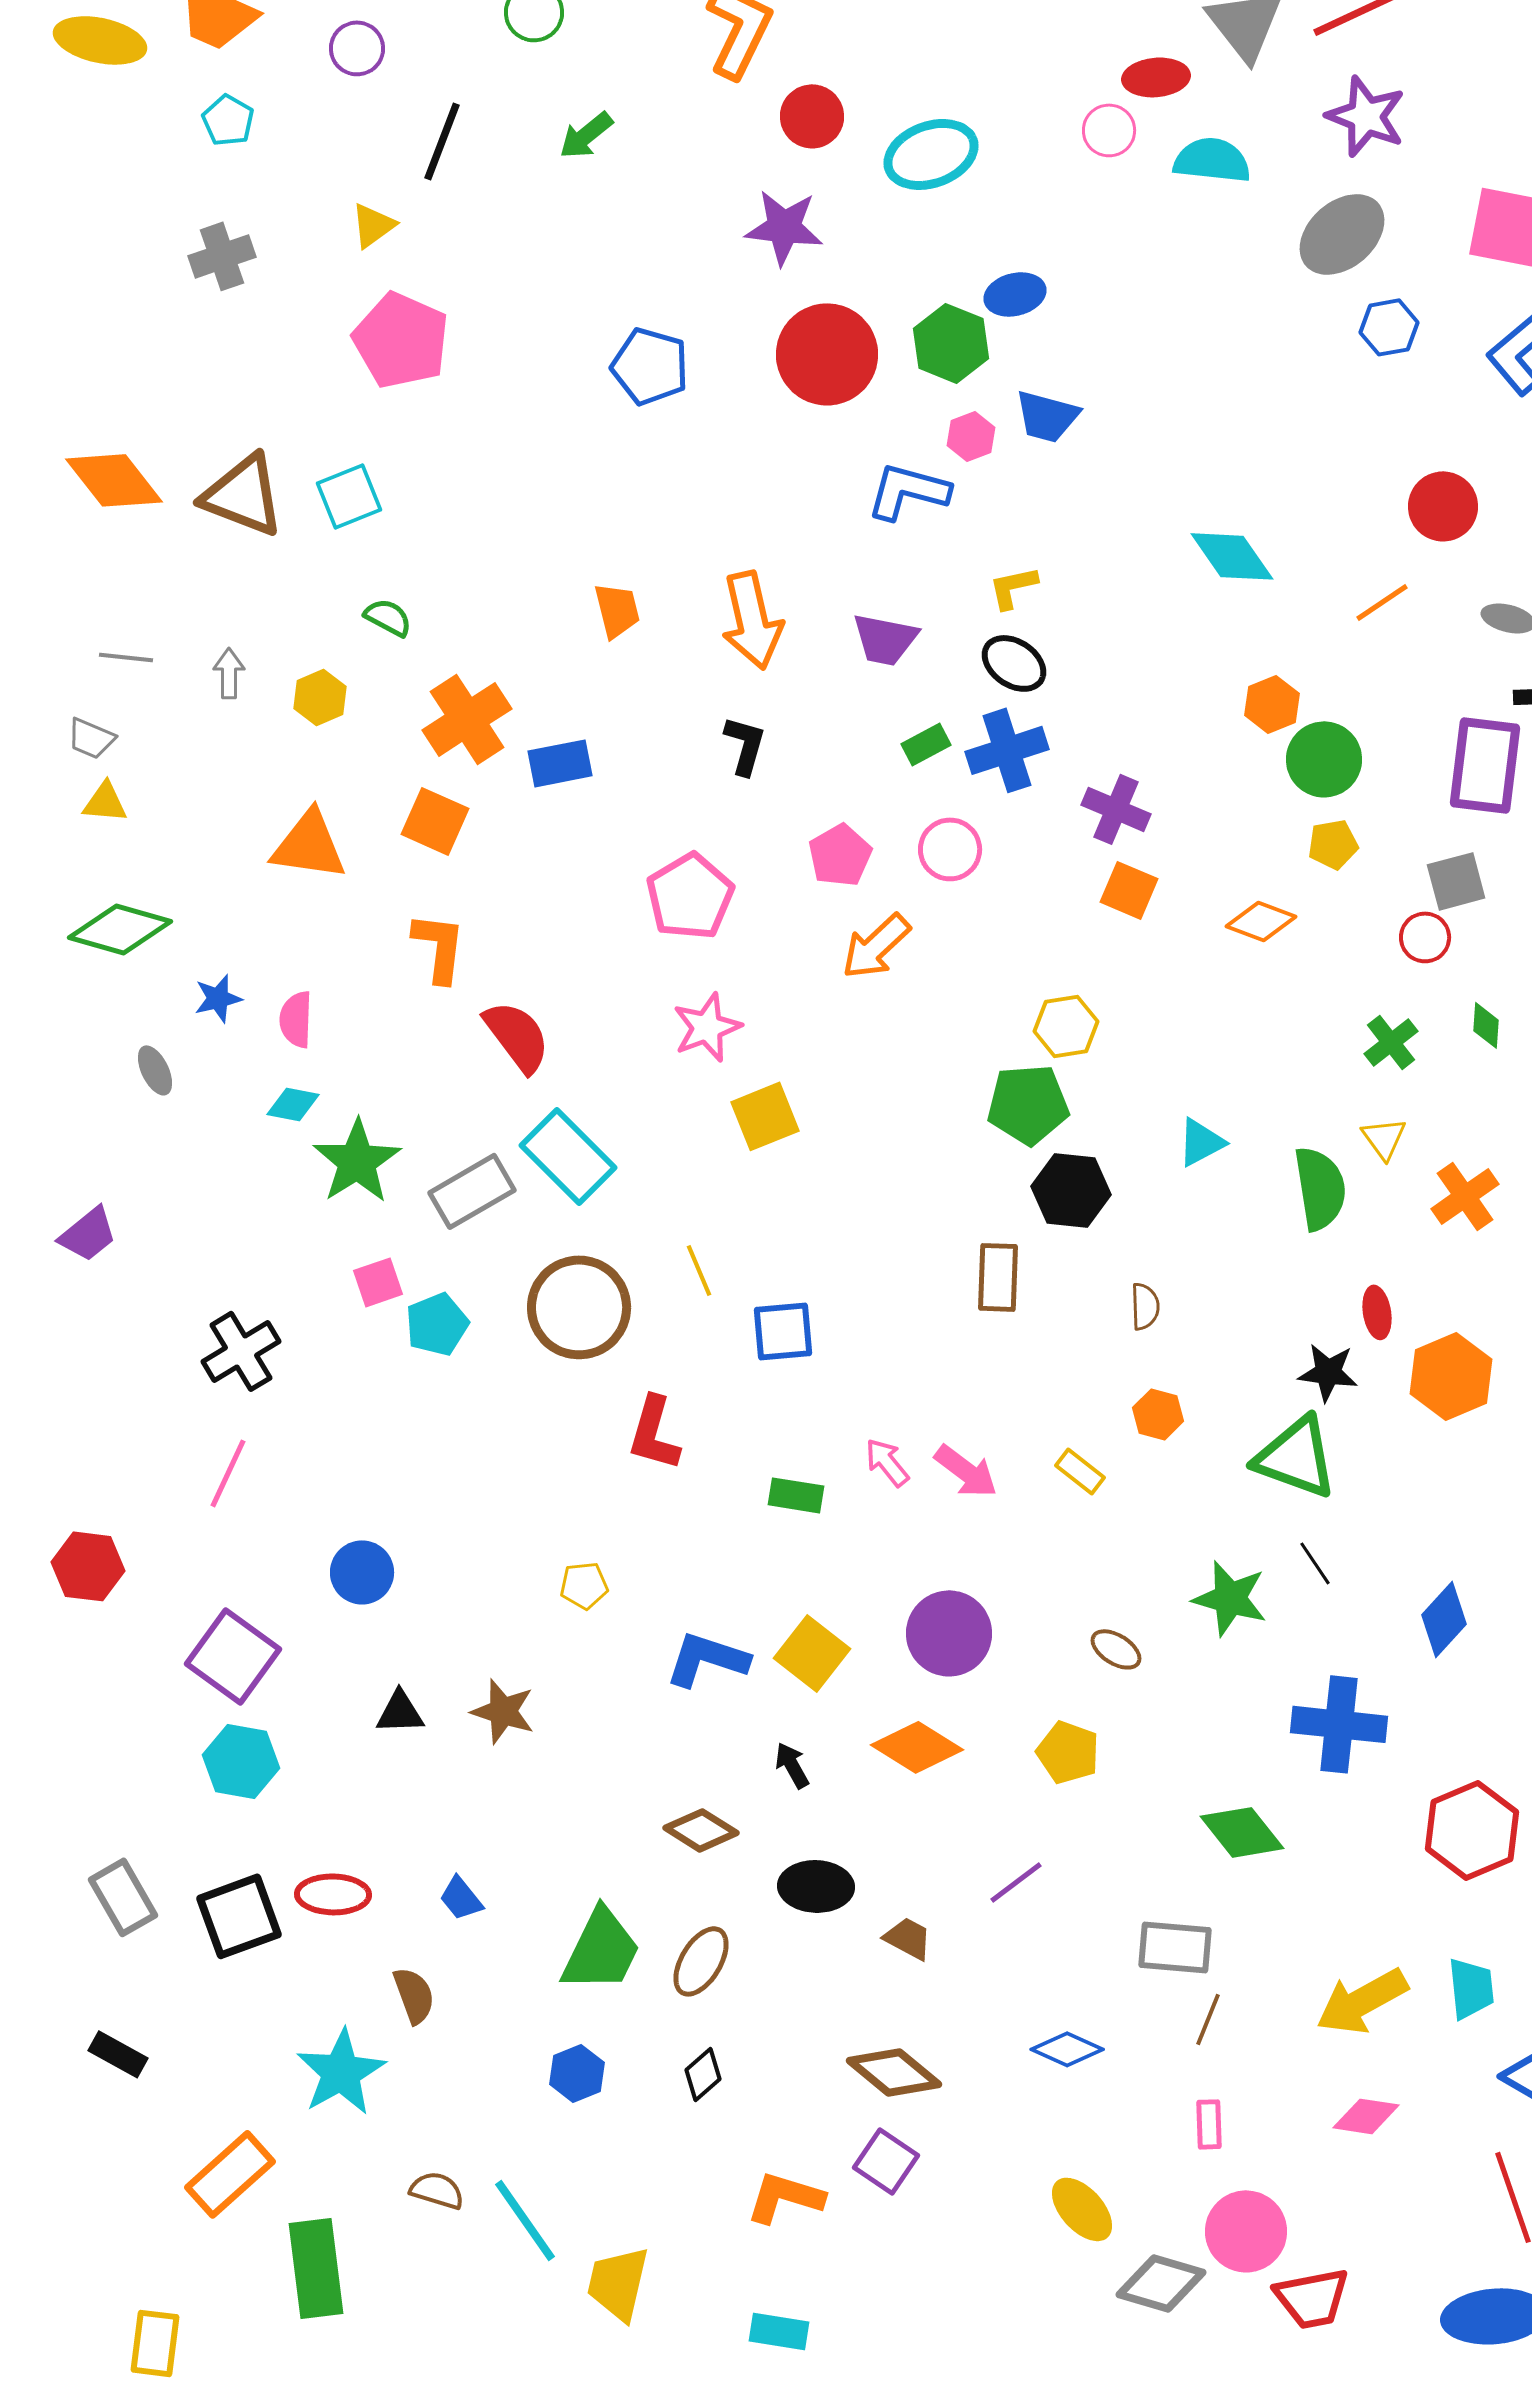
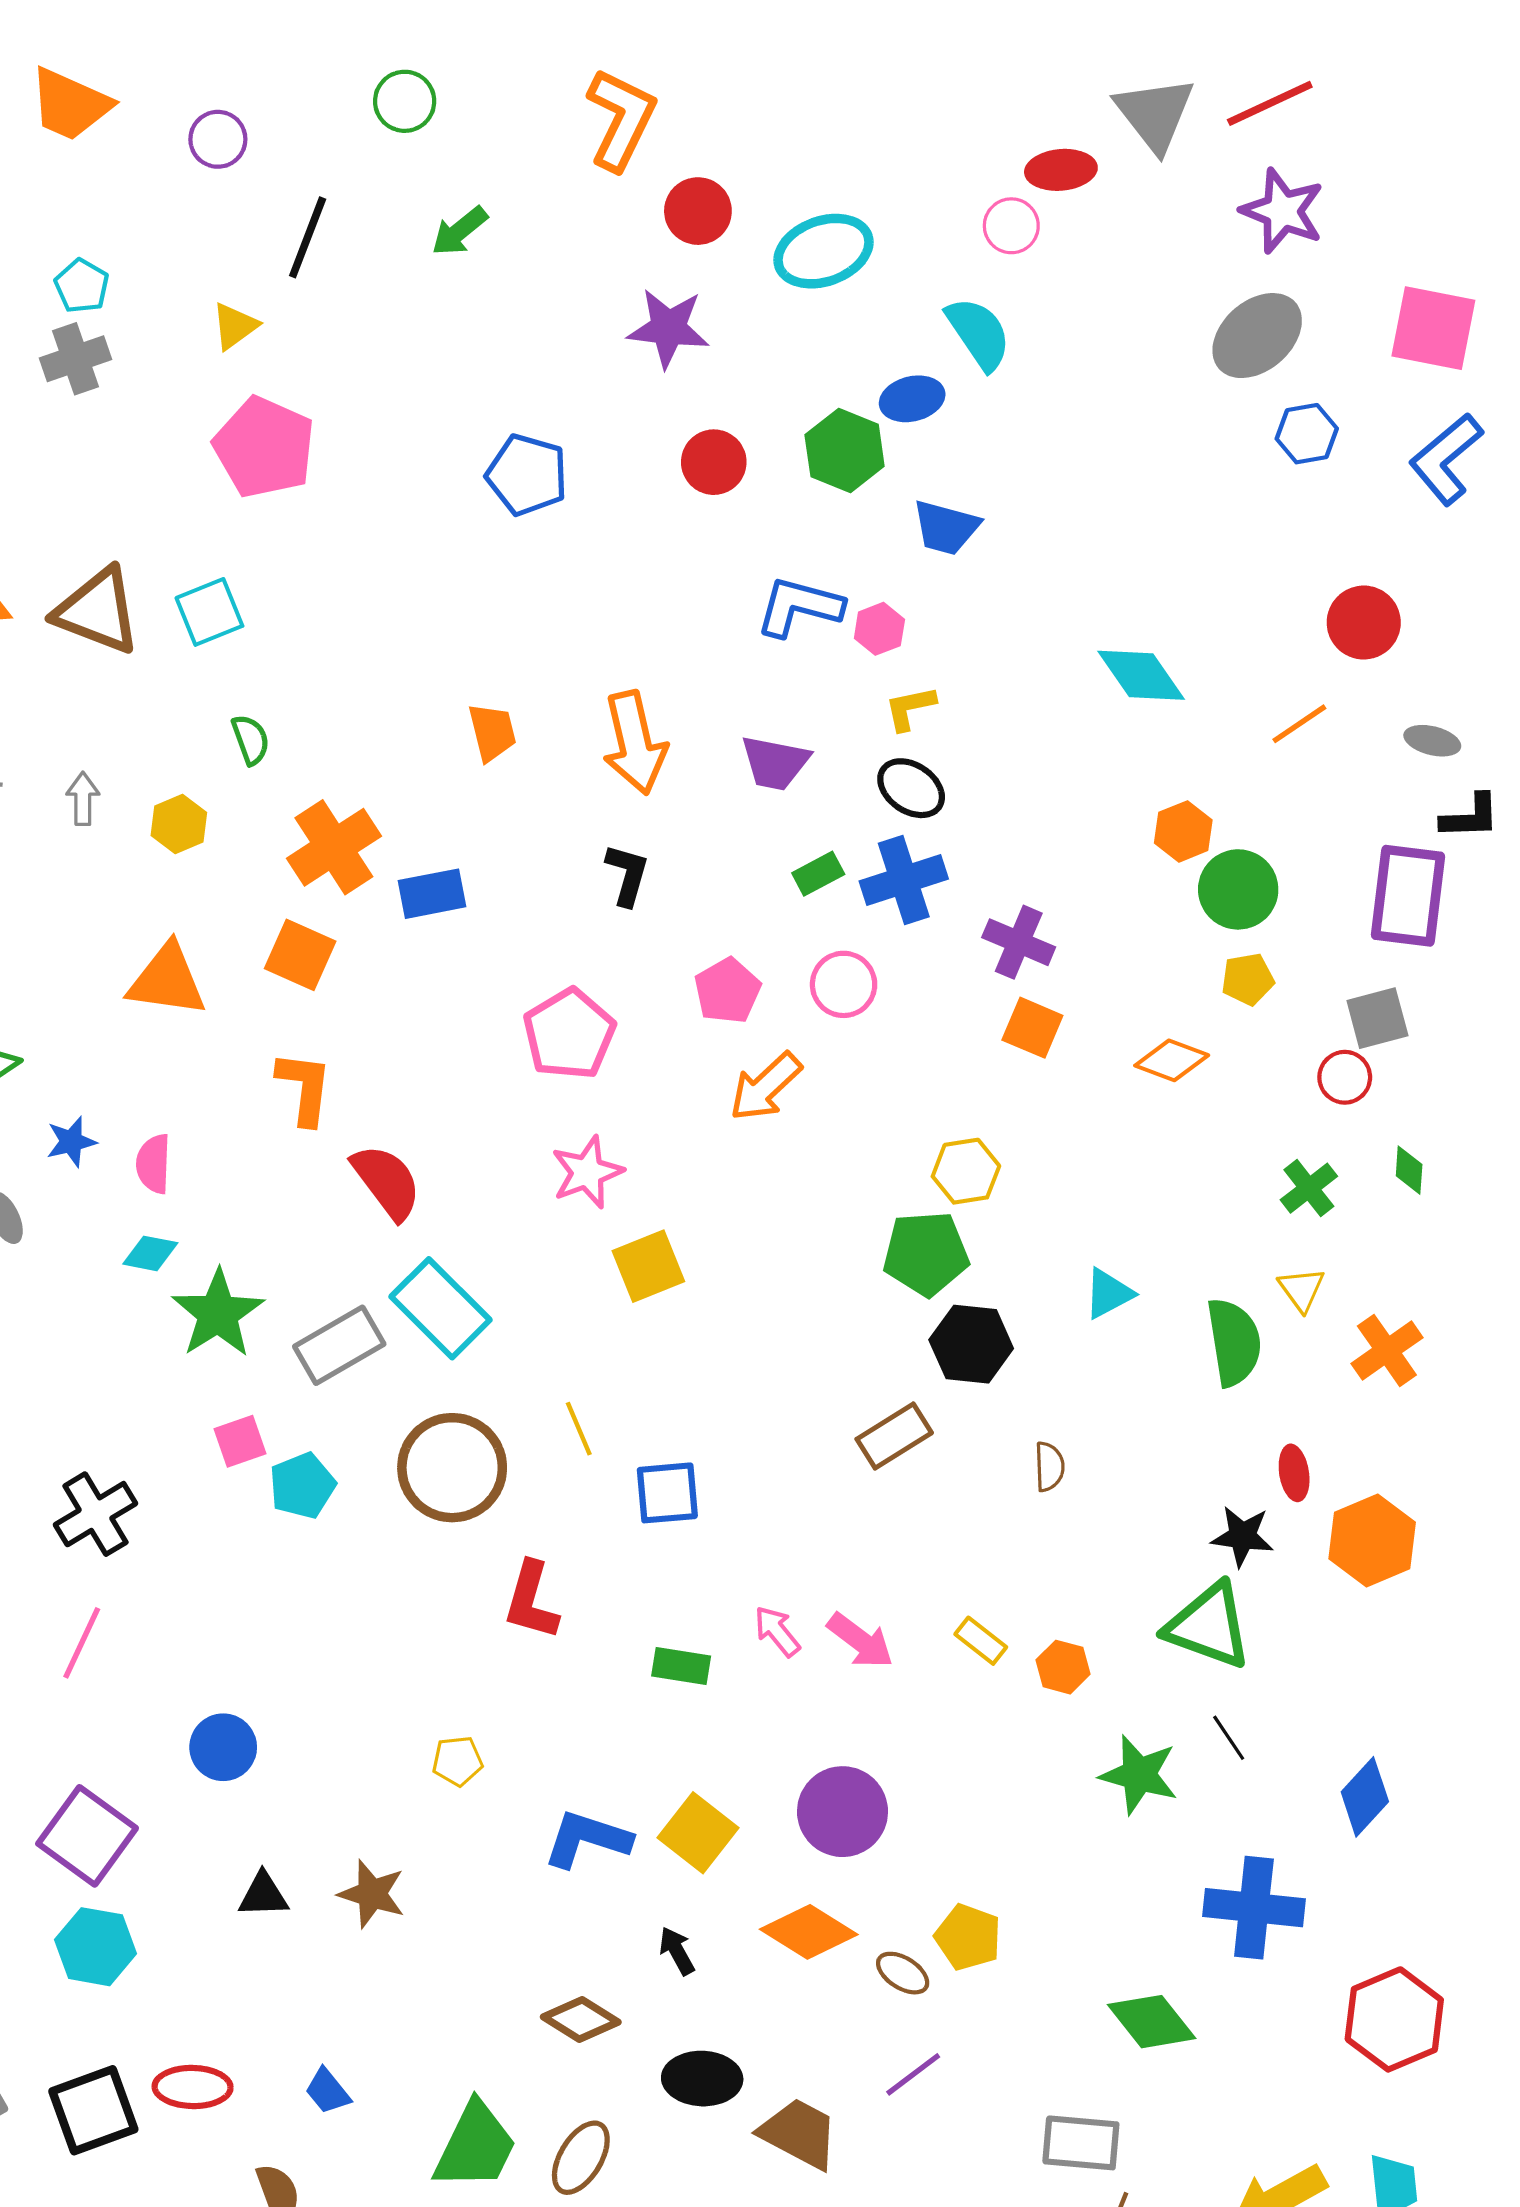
cyan pentagon: (228, 120) -> (82, 286), moved
cyan semicircle: (1212, 160) -> (979, 333), moved, turned 50
red circle: (827, 354) -> (714, 462), size x0.6
pink hexagon: (971, 436) -> (879, 629), moved
green semicircle: (388, 617) -> (251, 740), turned 42
brown rectangle: (998, 1277) -> (894, 1436), turned 56
orange hexagon: (1158, 1414) -> (1063, 1667), moved
brown ellipse: (1116, 1649) -> (903, 1973), moved
brown trapezoid: (908, 1938) -> (799, 2133), size x1.6

